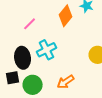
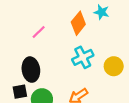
cyan cross: (47, 50) -> (83, 57), moved

